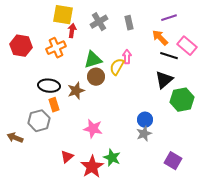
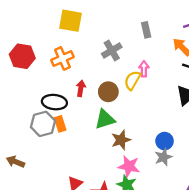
gray cross: (99, 22) -> (112, 50), moved
red arrow: (72, 31) -> (81, 88), moved
green triangle: (93, 60) -> (105, 119), moved
brown star: (76, 91) -> (121, 140), moved
gray hexagon: (39, 121) -> (43, 124), moved
pink star: (93, 129) -> (129, 166), moved

